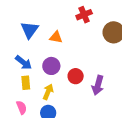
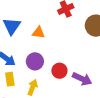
purple arrow: (98, 85) -> (82, 79), turned -78

